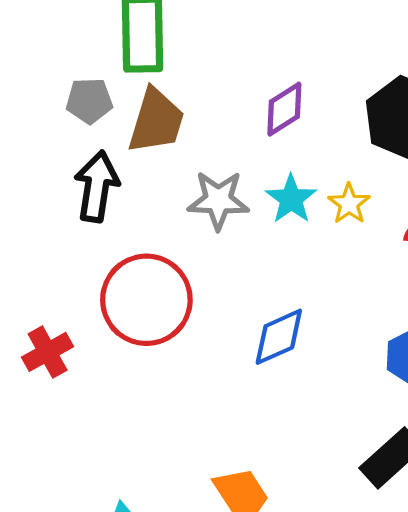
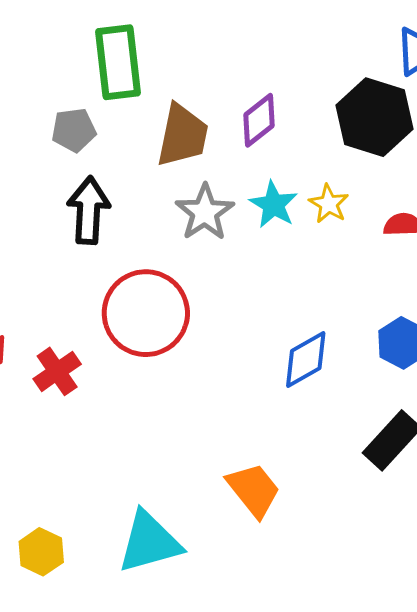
brown trapezoid: (156, 121) -> (183, 135), moved
gray star: (218, 200) -> (205, 212), turned -30
blue diamond: (279, 337) -> (306, 360), moved

